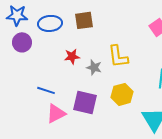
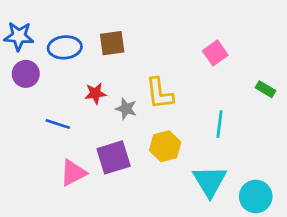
blue line: (46, 90) -> (58, 124), moved
purple square: (85, 102) -> (114, 157), turned -30

